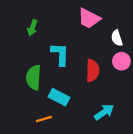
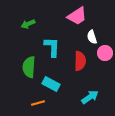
pink trapezoid: (89, 18) -> (77, 16), turned -60
green arrow: (32, 28) -> (28, 24), turned 48
white semicircle: (117, 38) -> (92, 37), moved

